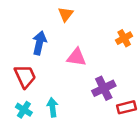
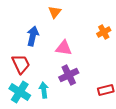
purple cross: (104, 88) -> (69, 75), moved
cyan cross: (24, 110) -> (20, 92), size x1.5

